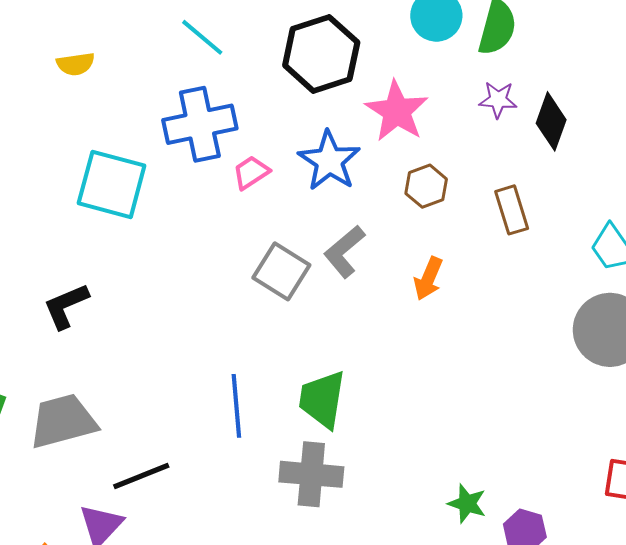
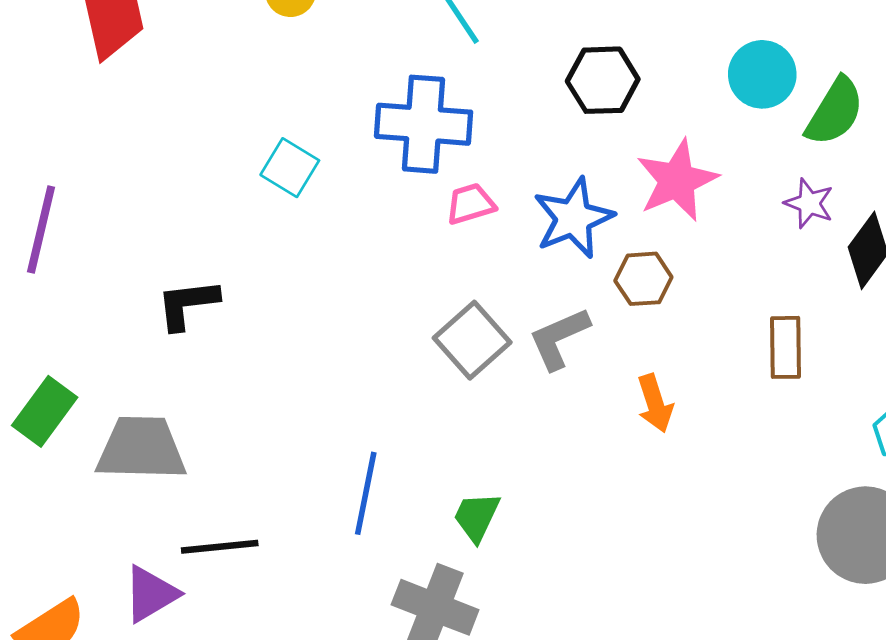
black hexagon: (321, 54) -> (603, 80), size x0.7
cyan square: (112, 184) -> (290, 168), size x0.6
brown hexagon: (426, 186) -> (643, 279), moved
orange arrow: (428, 279) -> (655, 403), turned -57
green trapezoid: (322, 399) -> (477, 517), size x0.7

